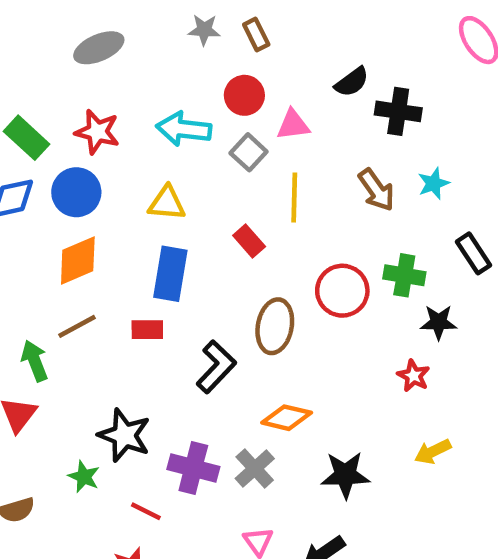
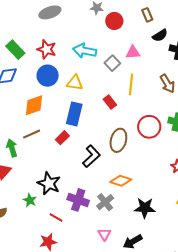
brown rectangle: (256, 34) -> (147, 15), moved
red circle: (244, 95) -> (114, 21), moved
blue circle: (76, 192) -> (48, 76), moved
red rectangle: (147, 330) -> (62, 138), turned -48

